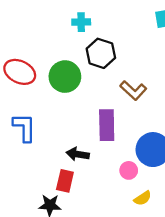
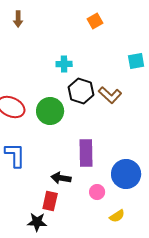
brown L-shape: (133, 90) -> (110, 95), moved
pink circle: (129, 170) -> (97, 192), moved

